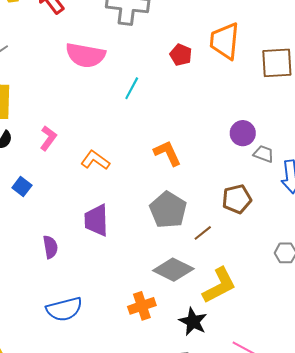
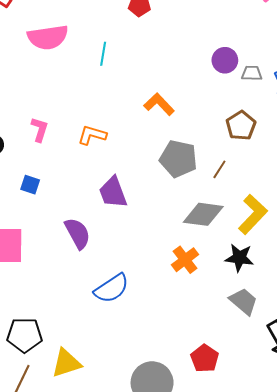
purple semicircle: (50, 247) -> (78, 233), size x1.4

